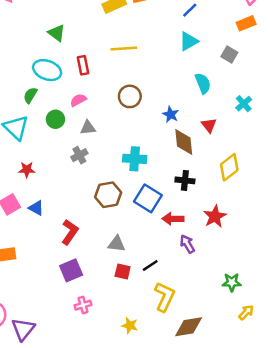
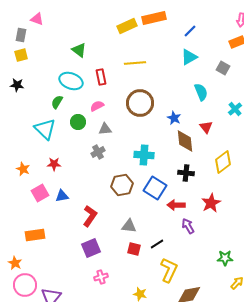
brown circle: (130, 96) -> (140, 103), size x1.4
blue triangle: (36, 208) -> (62, 196), turned -40

